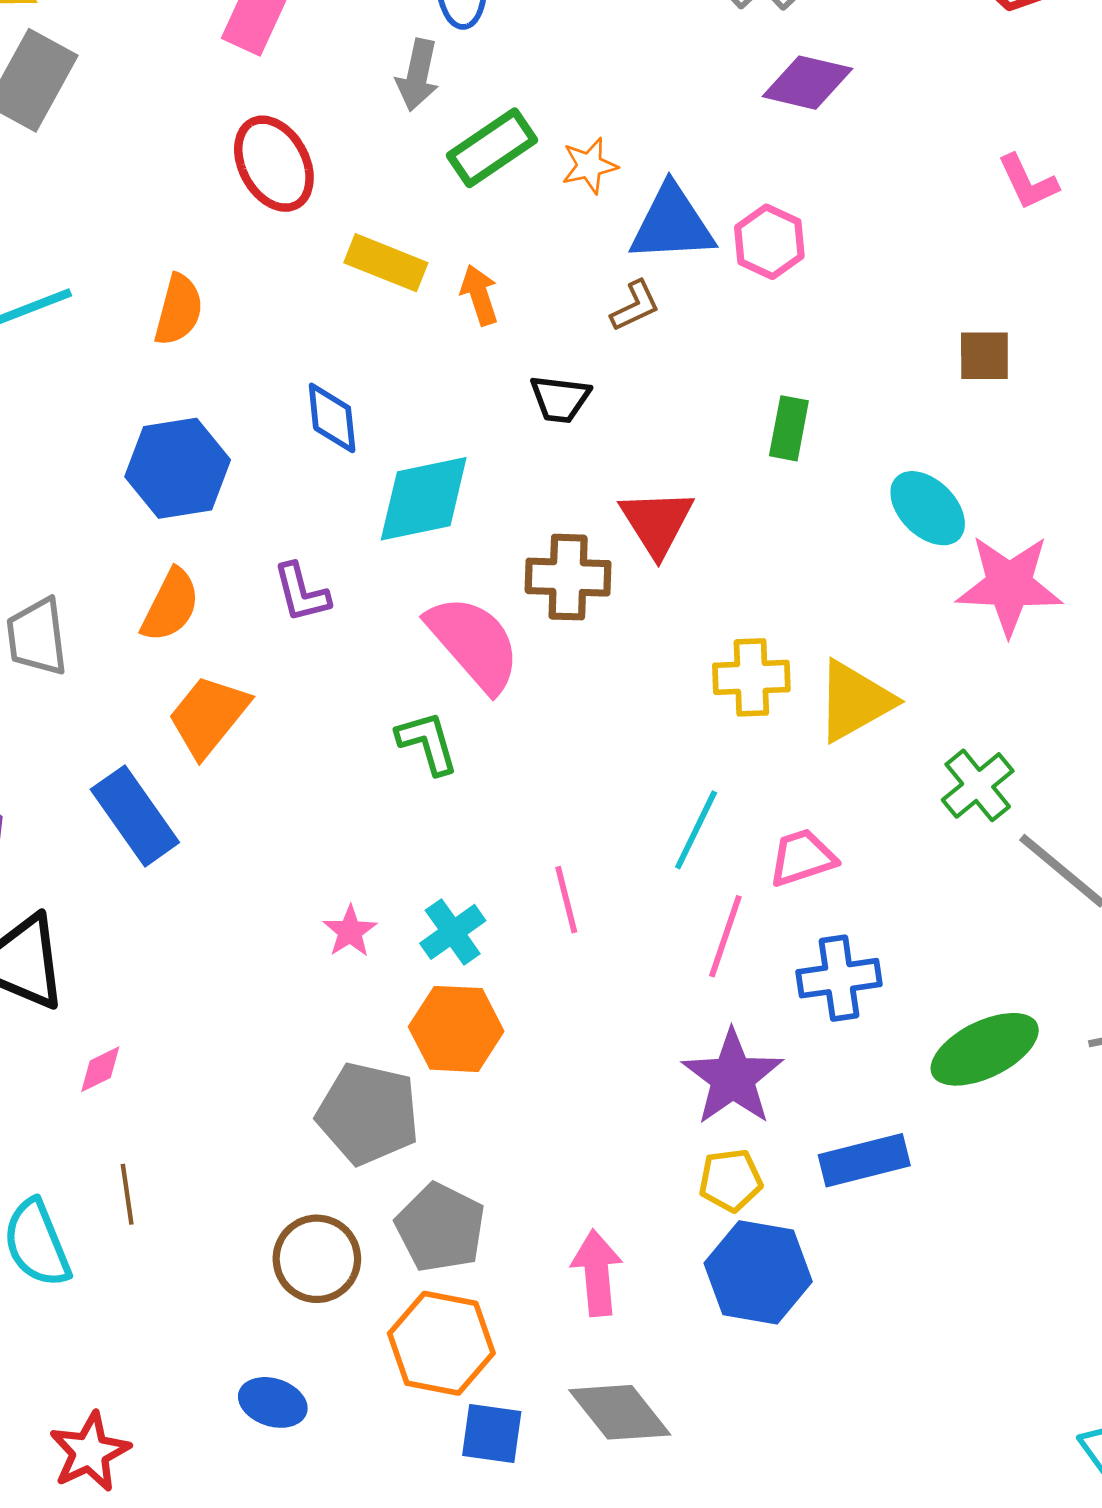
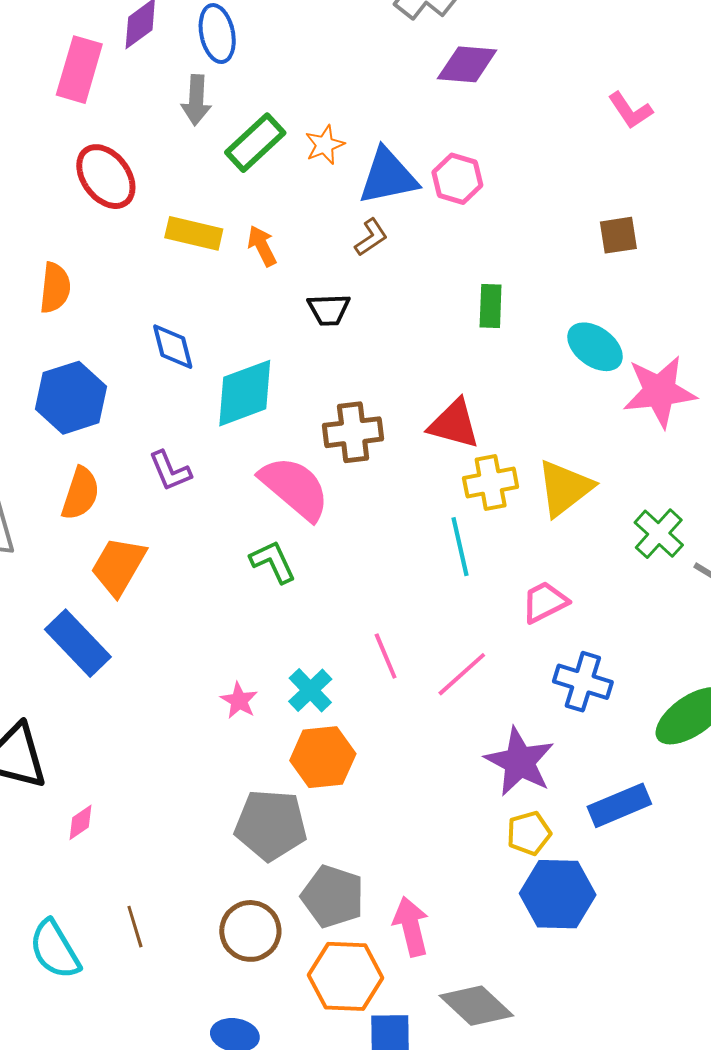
red triangle: (657, 522) -> (454, 424), moved, turned -34
cyan line: (696, 830) -> (460, 547), moved, turned -30
pink line: (725, 936) -> (462, 674), moved, turned 38
blue cross: (839, 978) -> (583, 682), turned 34
brown line: (127, 1194) -> (135, 927), moved
pink arrow: (597, 1273) -> (411, 927), moved

